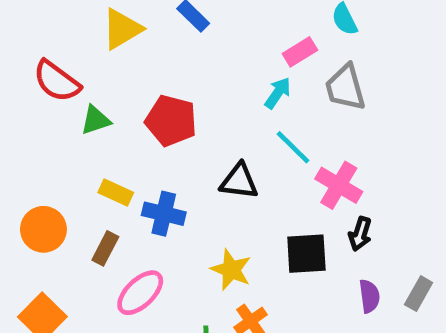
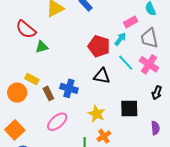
red pentagon: (171, 121) -> (99, 46), moved
pink cross: (339, 185) -> (149, 64), moved
yellow rectangle: (116, 193) -> (32, 79), moved
black arrow: (360, 234) -> (157, 93), moved
brown rectangle: (105, 248) -> (48, 93), moved, turned -56

